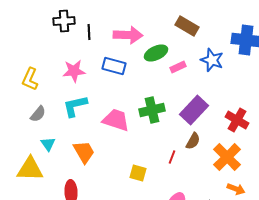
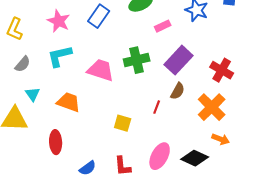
blue rectangle: (114, 66) -> (99, 16), turned -70
pink rectangle: (178, 67) -> (163, 26), moved
pink star: (74, 71) -> (59, 21), turned 30
orange trapezoid: (84, 152) -> (69, 102), turned -40

